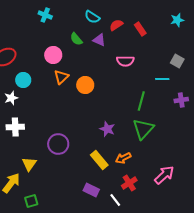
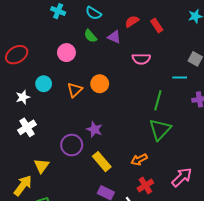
cyan semicircle: (92, 17) -> (93, 13), moved
orange triangle: (61, 77) -> (75, 90), moved
cyan circle: (23, 80) -> (44, 84), moved
white cross: (15, 127) -> (27, 127), turned -30
purple star: (107, 129) -> (95, 129), moved
yellow rectangle: (99, 160) -> (102, 162), moved

